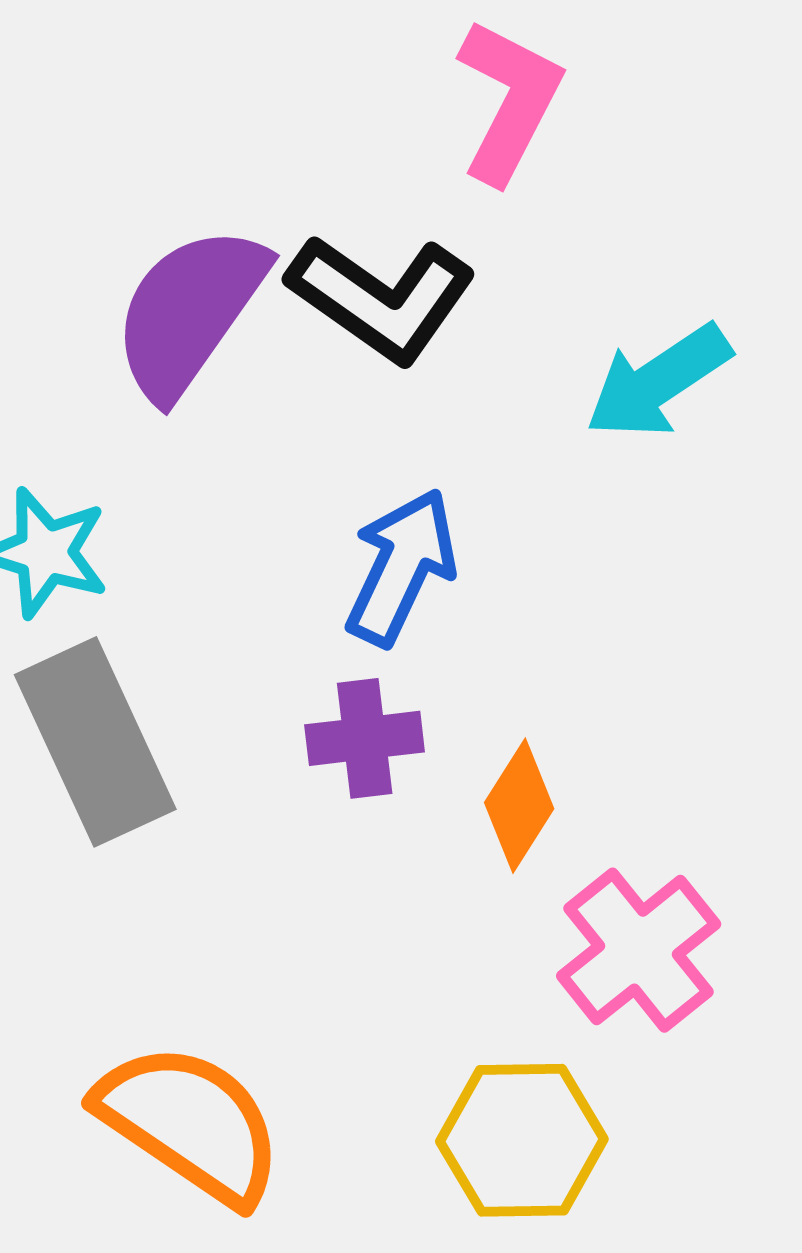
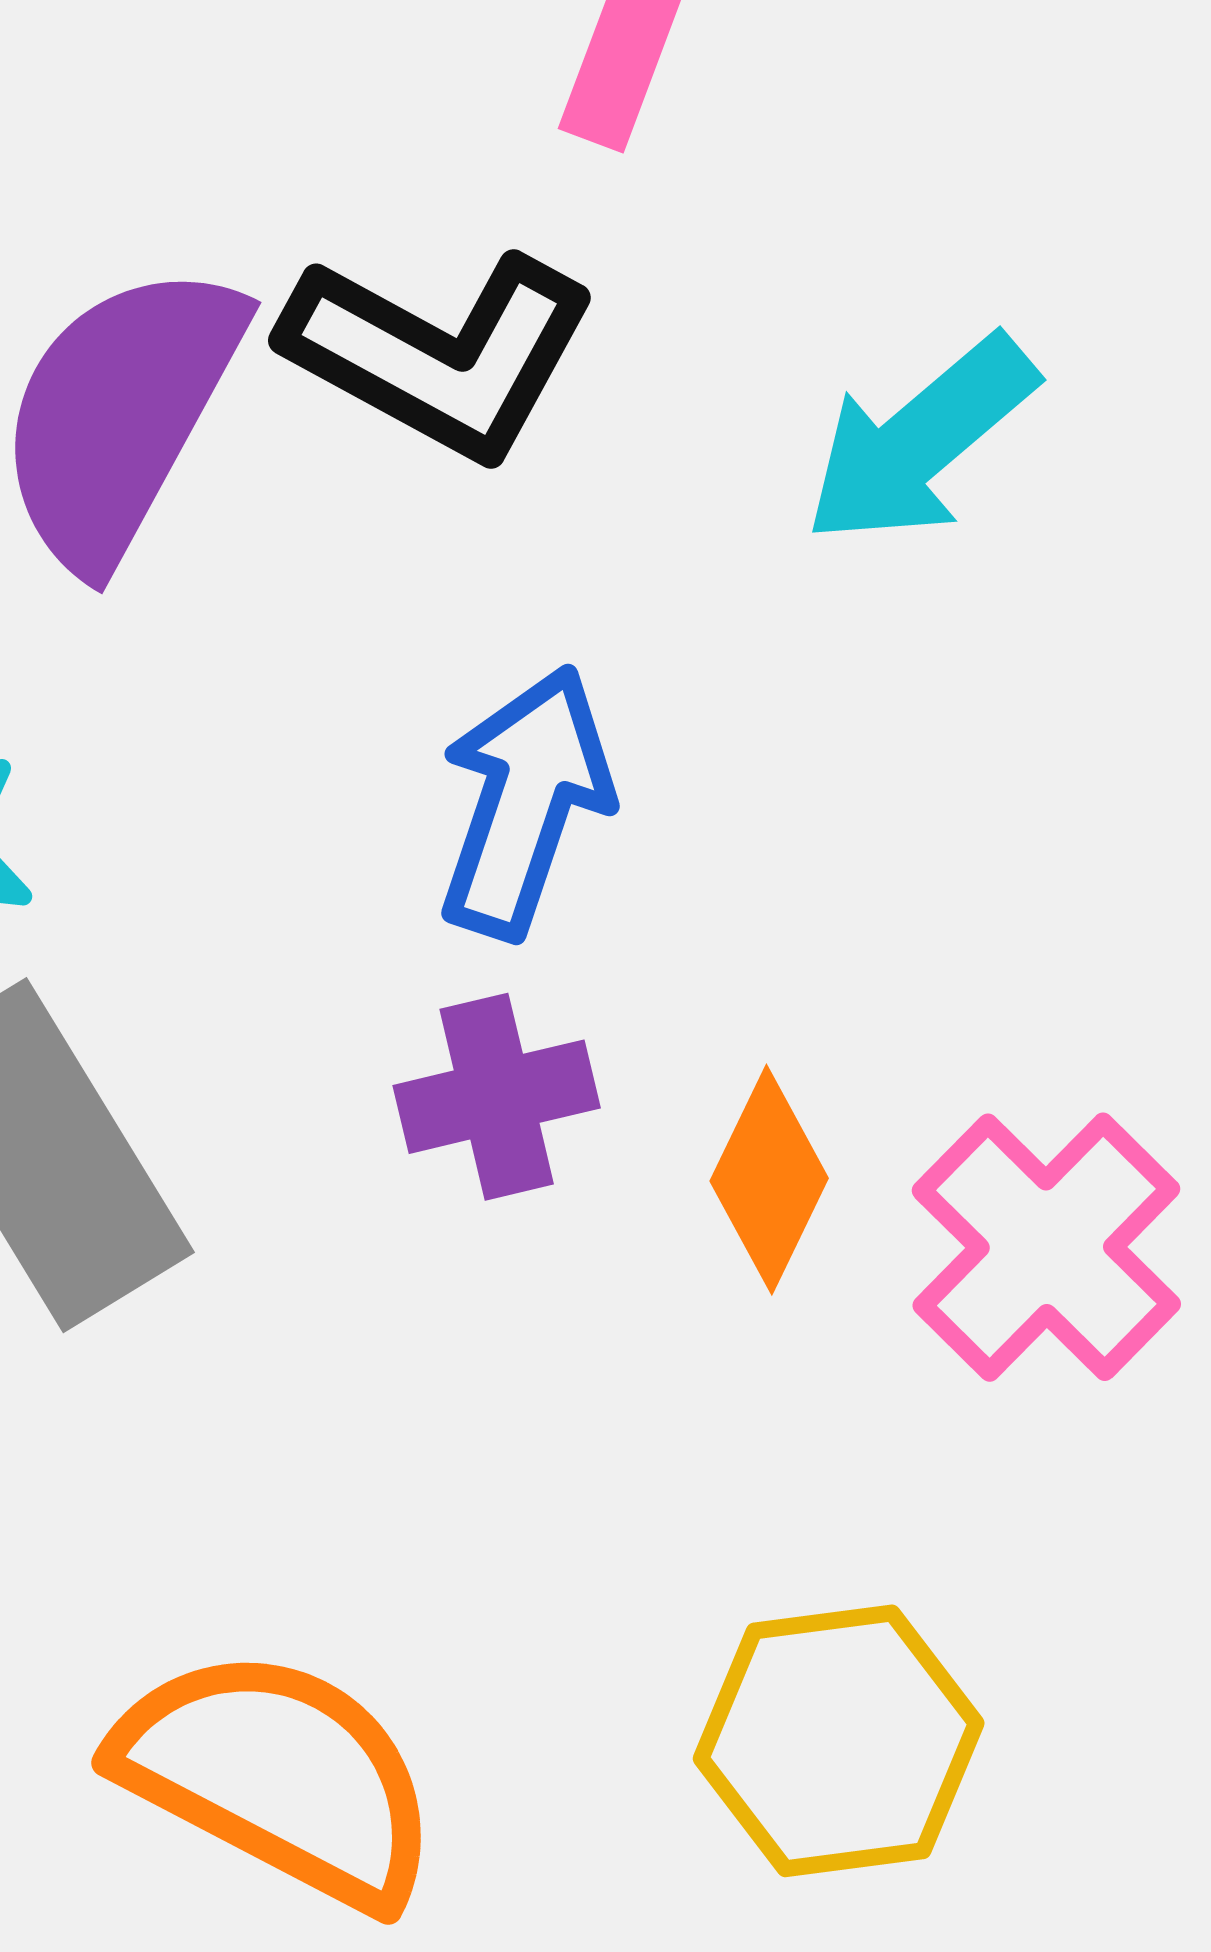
pink cross: (639, 950) -> (1046, 1247), moved

